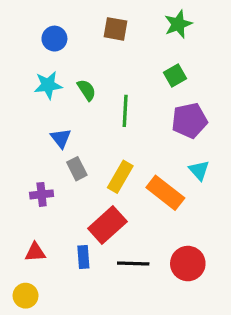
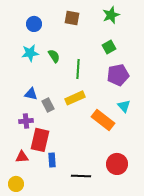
blue triangle: (61, 138) -> (31, 94), moved, turned -40
yellow rectangle: (120, 177) -> (75, 98), moved, turned 36
red rectangle: (107, 225) -> (40, 140), moved, turned -35
black line: (133, 264) -> (81, 176), moved

